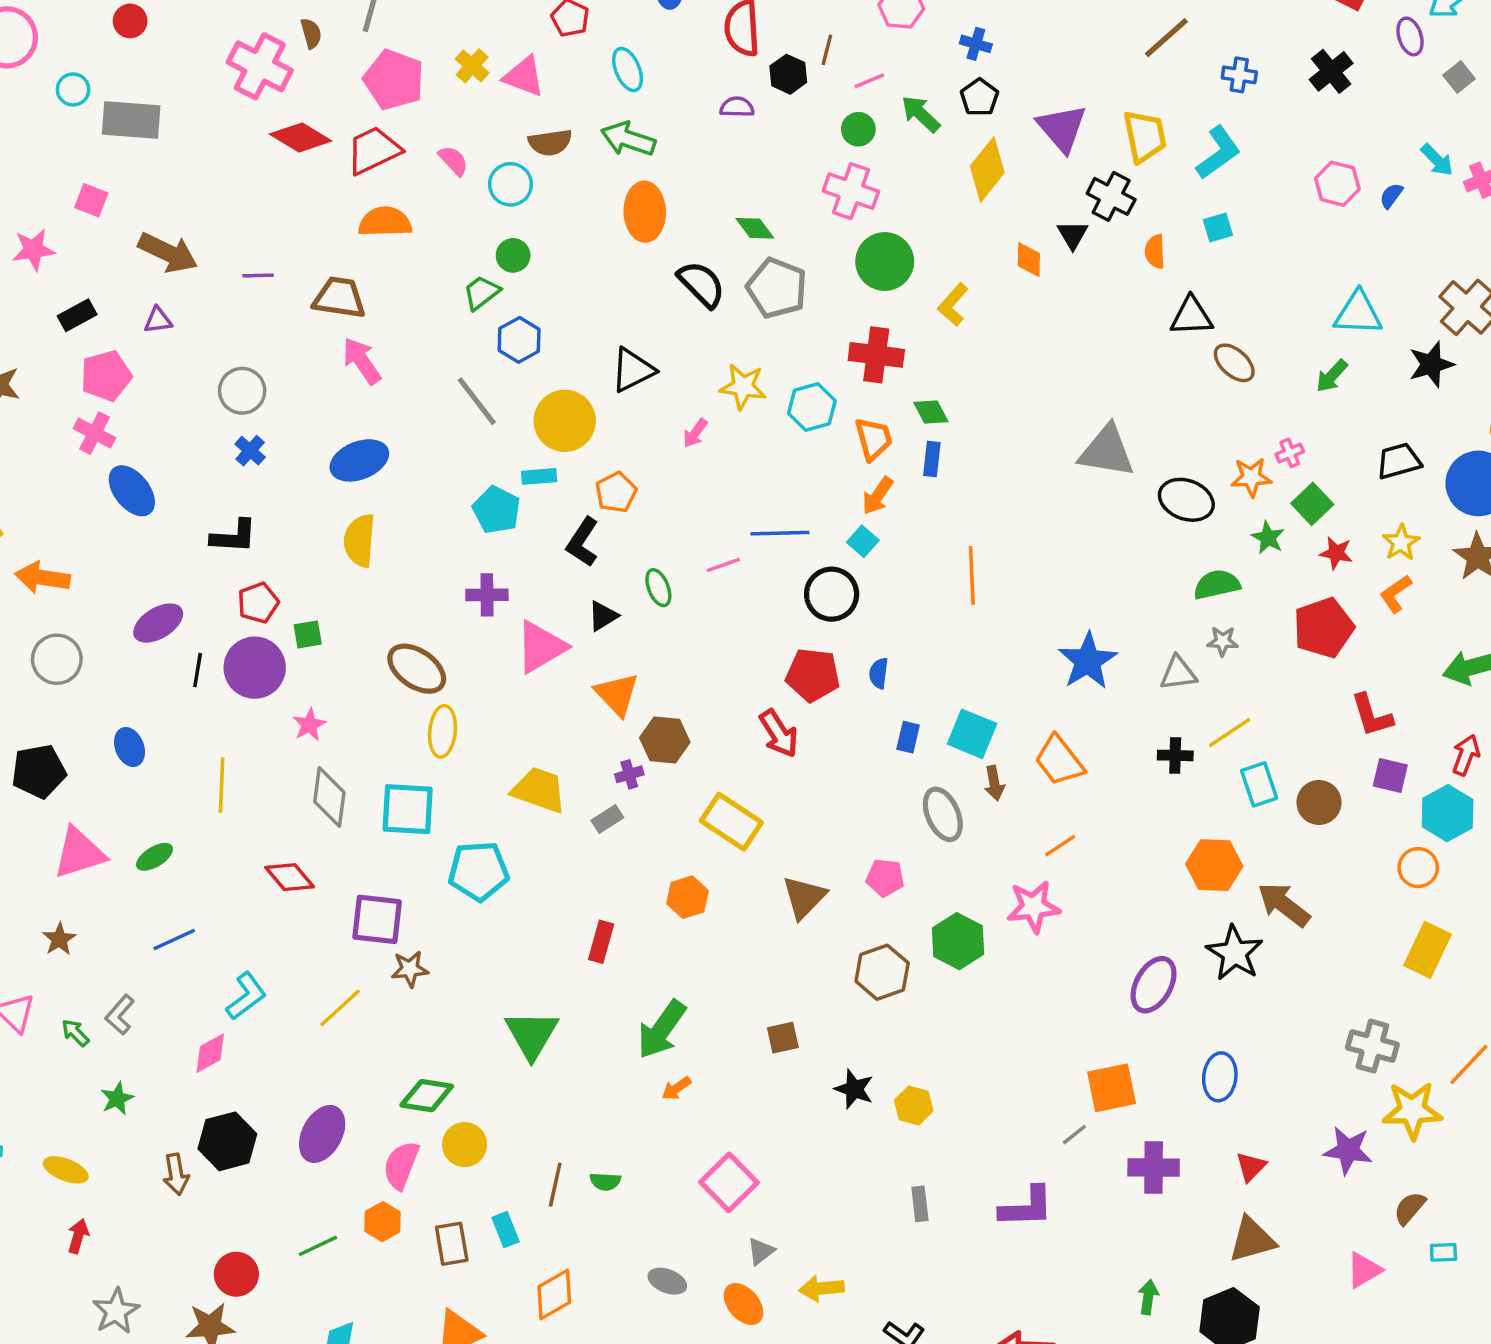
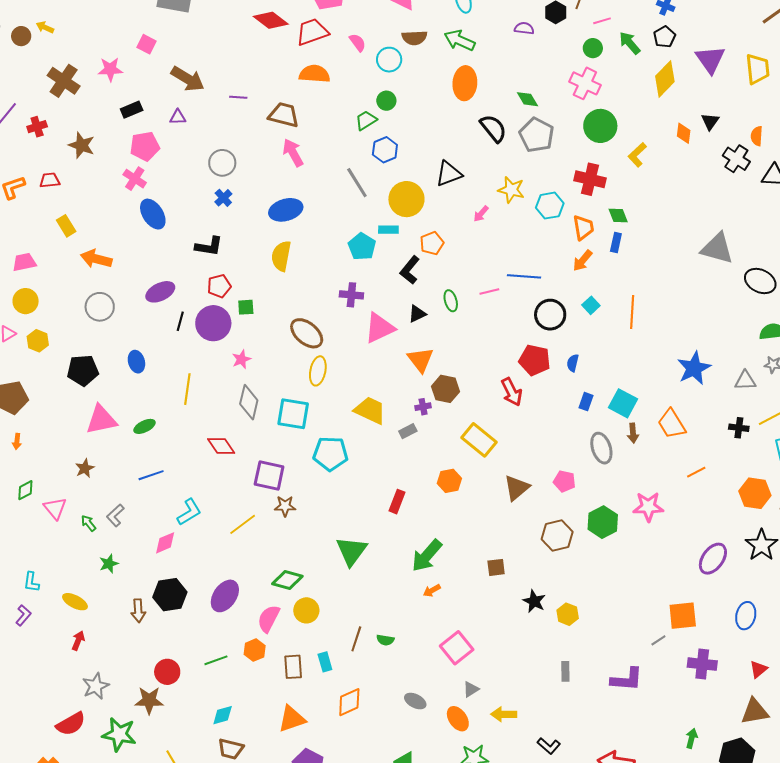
black cross: (1111, 196) -> (736, 159), moved
cyan square: (863, 541) -> (591, 305), moved
orange line: (1060, 846) -> (696, 472), moved

